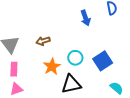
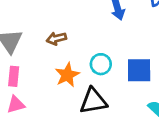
blue square: (103, 61) -> (139, 70), turned 30

